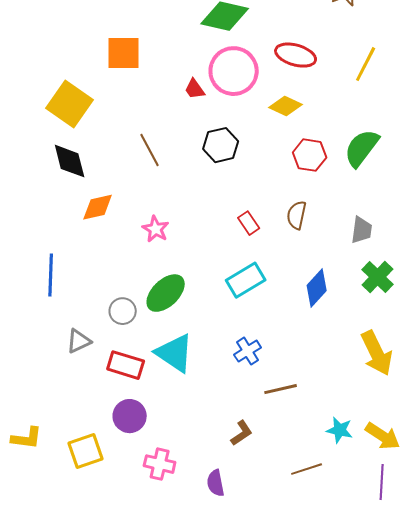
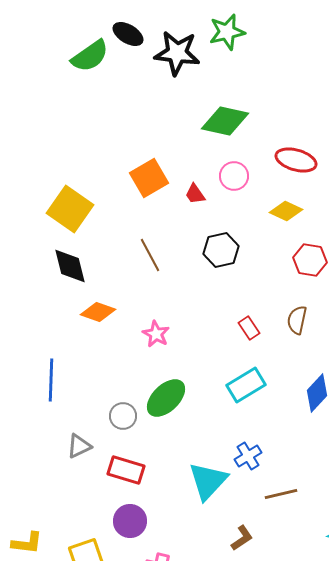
orange square: (124, 53) -> (149, 178), moved, turned -30
pink circle: (234, 71) -> (234, 176), size x0.6
orange diamond: (98, 207) -> (98, 312), turned 32
cyan triangle: (175, 353) -> (208, 481), moved, turned 39

